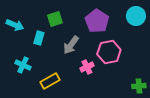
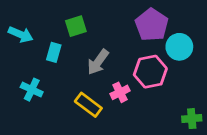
cyan circle: (136, 16) -> (179, 47), moved
purple pentagon: (97, 21) -> (152, 25), moved
yellow rectangle: (50, 81) -> (88, 105), moved, turned 66

